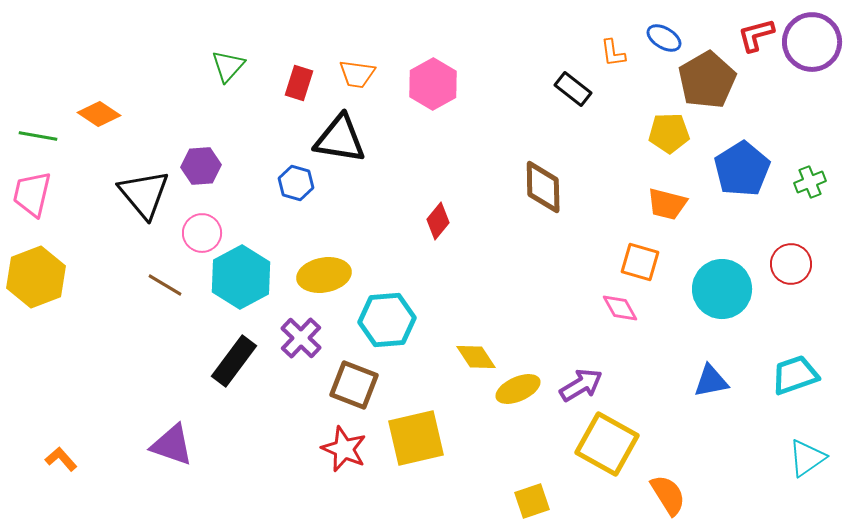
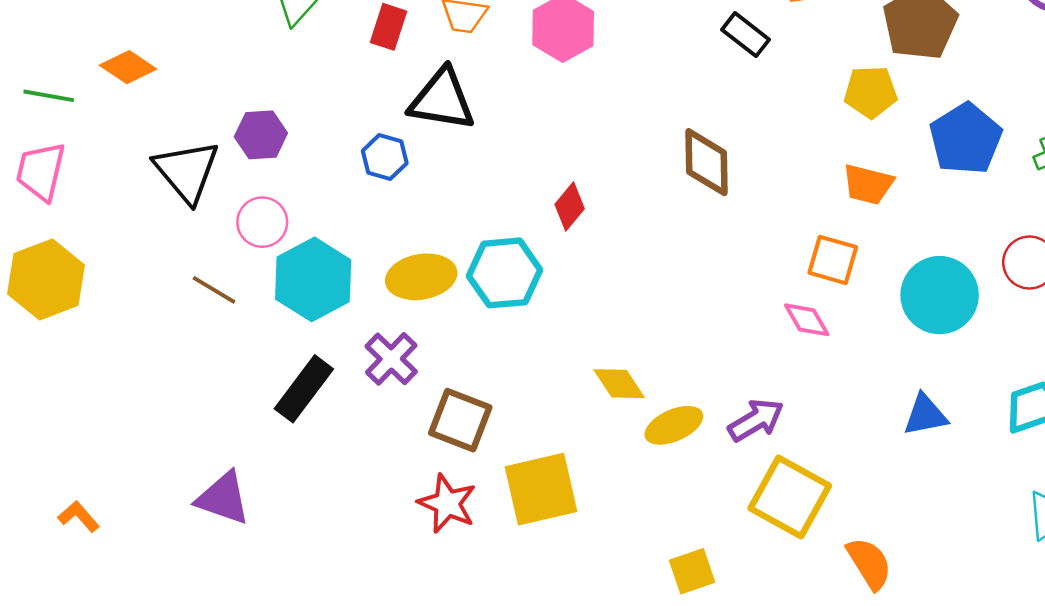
cyan hexagon: (387, 320) -> (505, 273), moved

